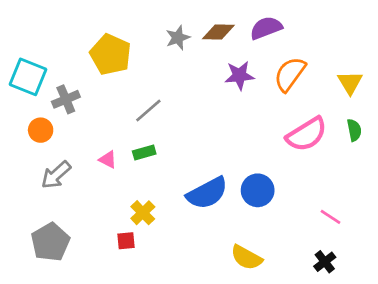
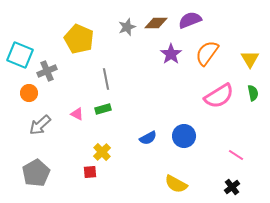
purple star: (239, 75) -> (171, 54), turned -30
gray line: (148, 110) -> (106, 79), turned -60
blue semicircle: (207, 193) -> (148, 138), size x0.6

